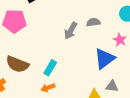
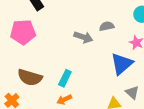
gray arrow: (71, 31) -> (83, 37), turned -96
gray triangle: (112, 86) -> (132, 92), turned 40

